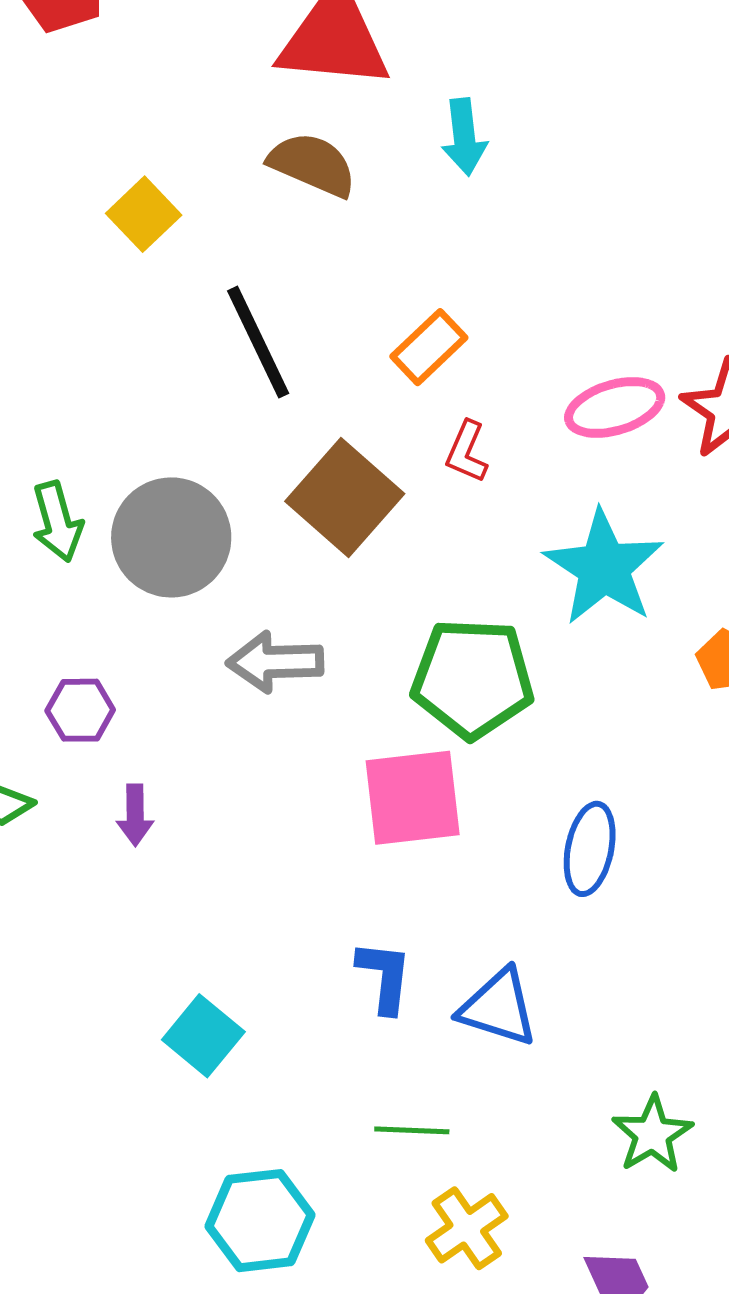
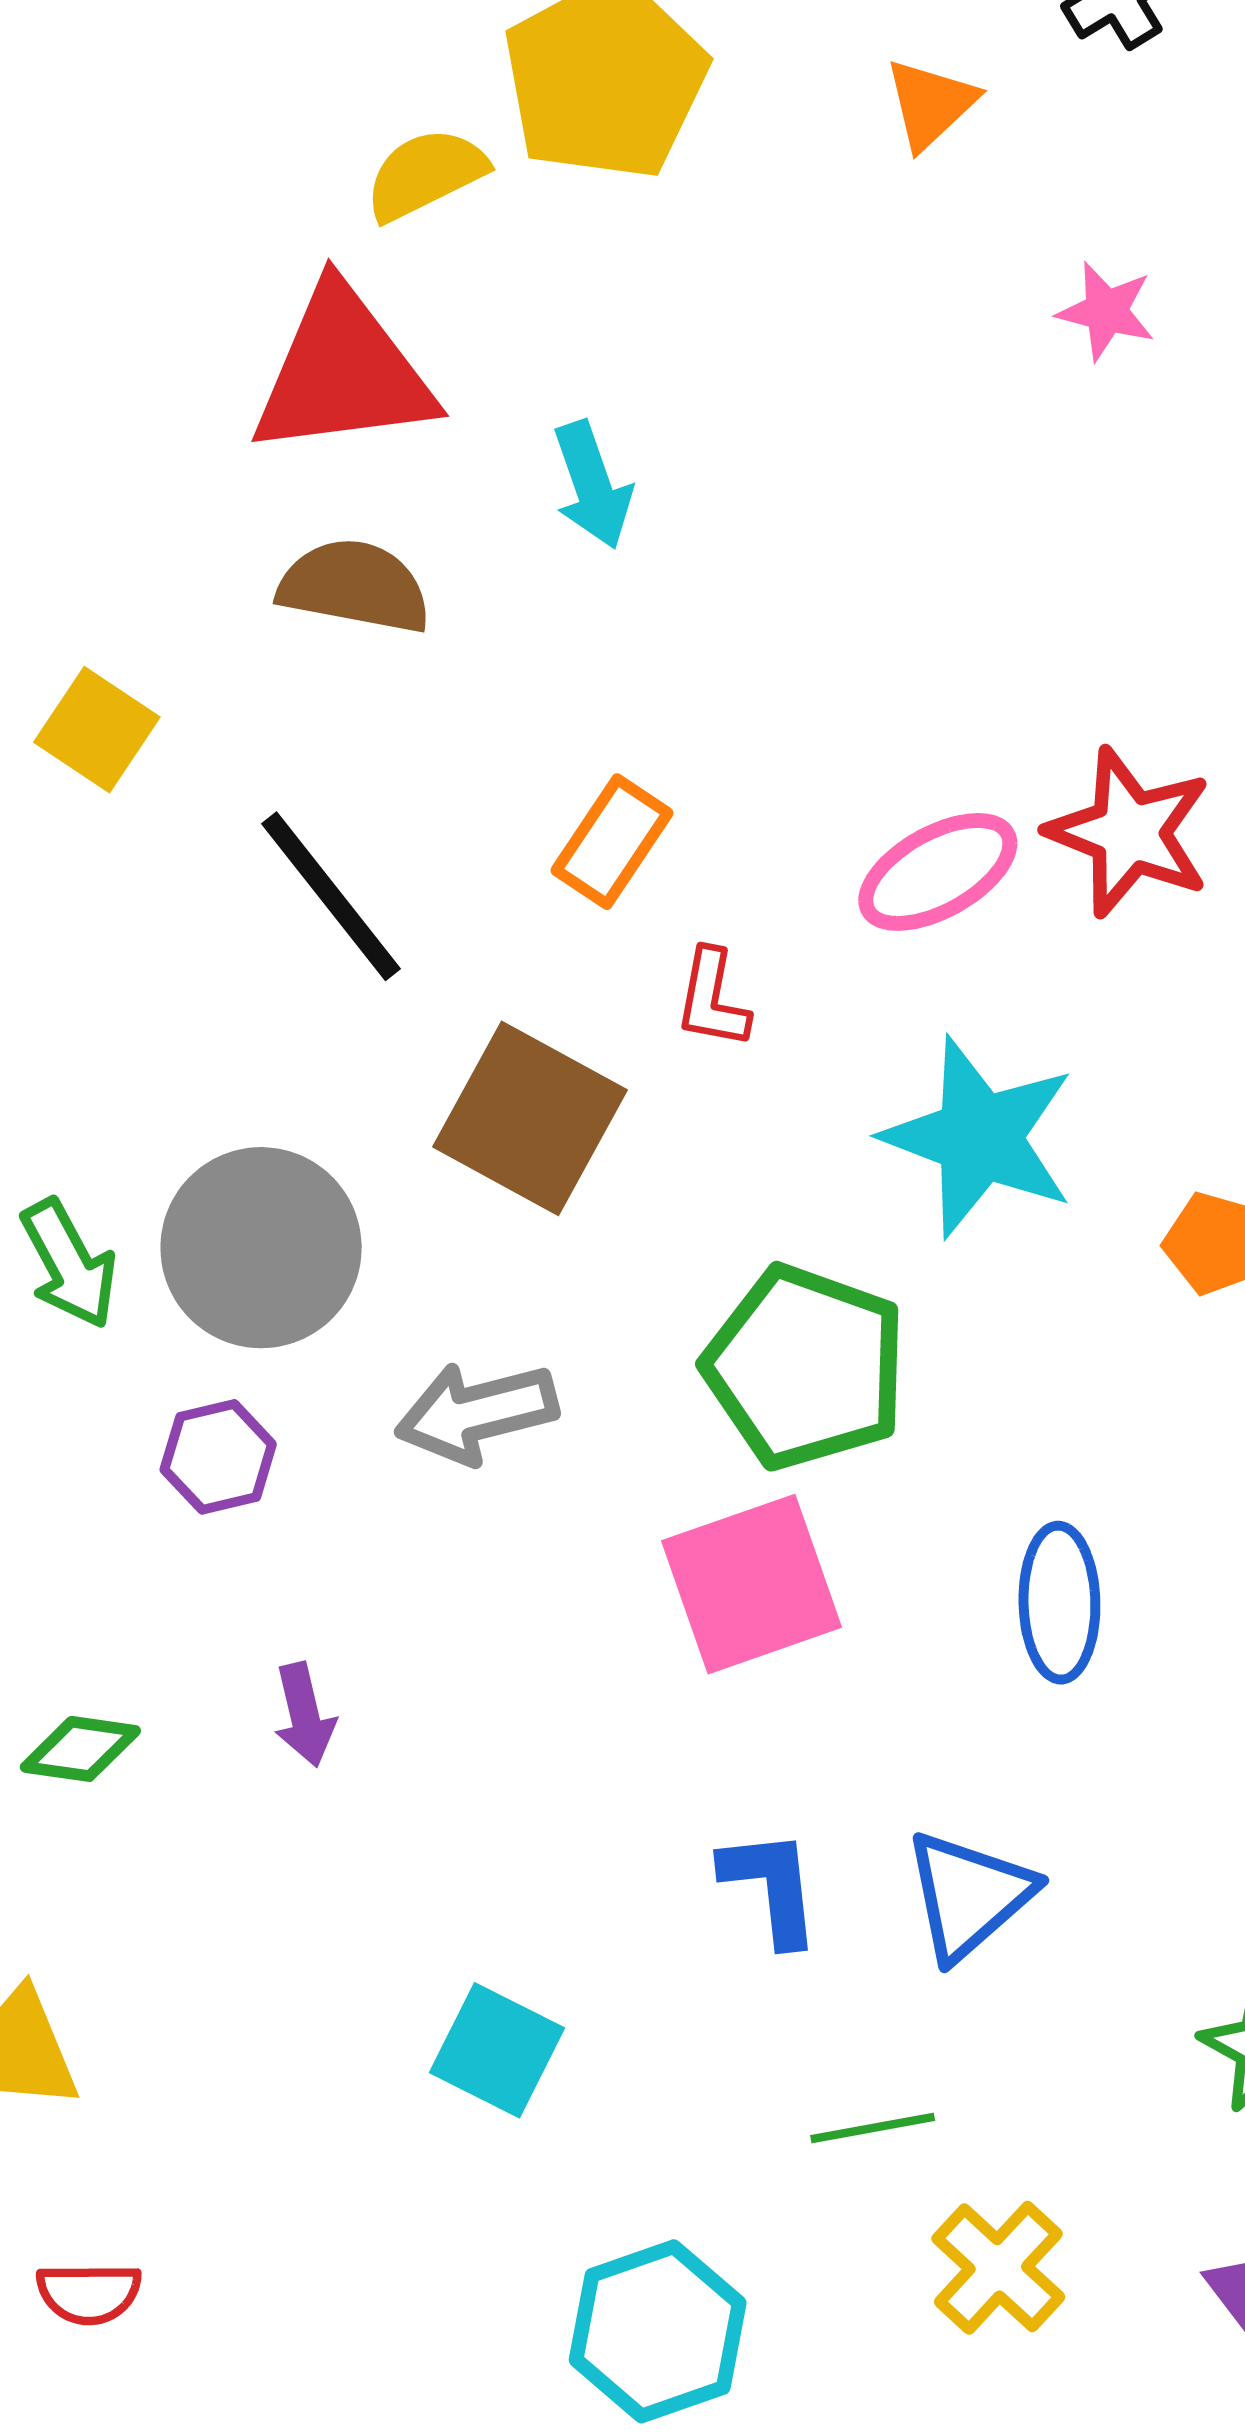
green pentagon: (473, 678) -> (805, 1367), turned 30
purple hexagon: (80, 710) -> (218, 1457), moved
blue triangle: (498, 1008) -> (969, 1895), turned -46

